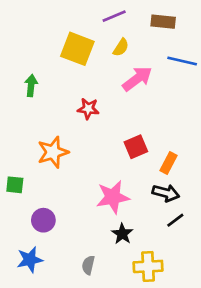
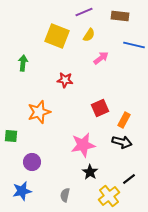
pink arrow: (137, 79) -> (101, 58), size x0.7
black line: (175, 220) -> (129, 179), moved
yellow cross: (148, 266) -> (109, 196), turned -35

